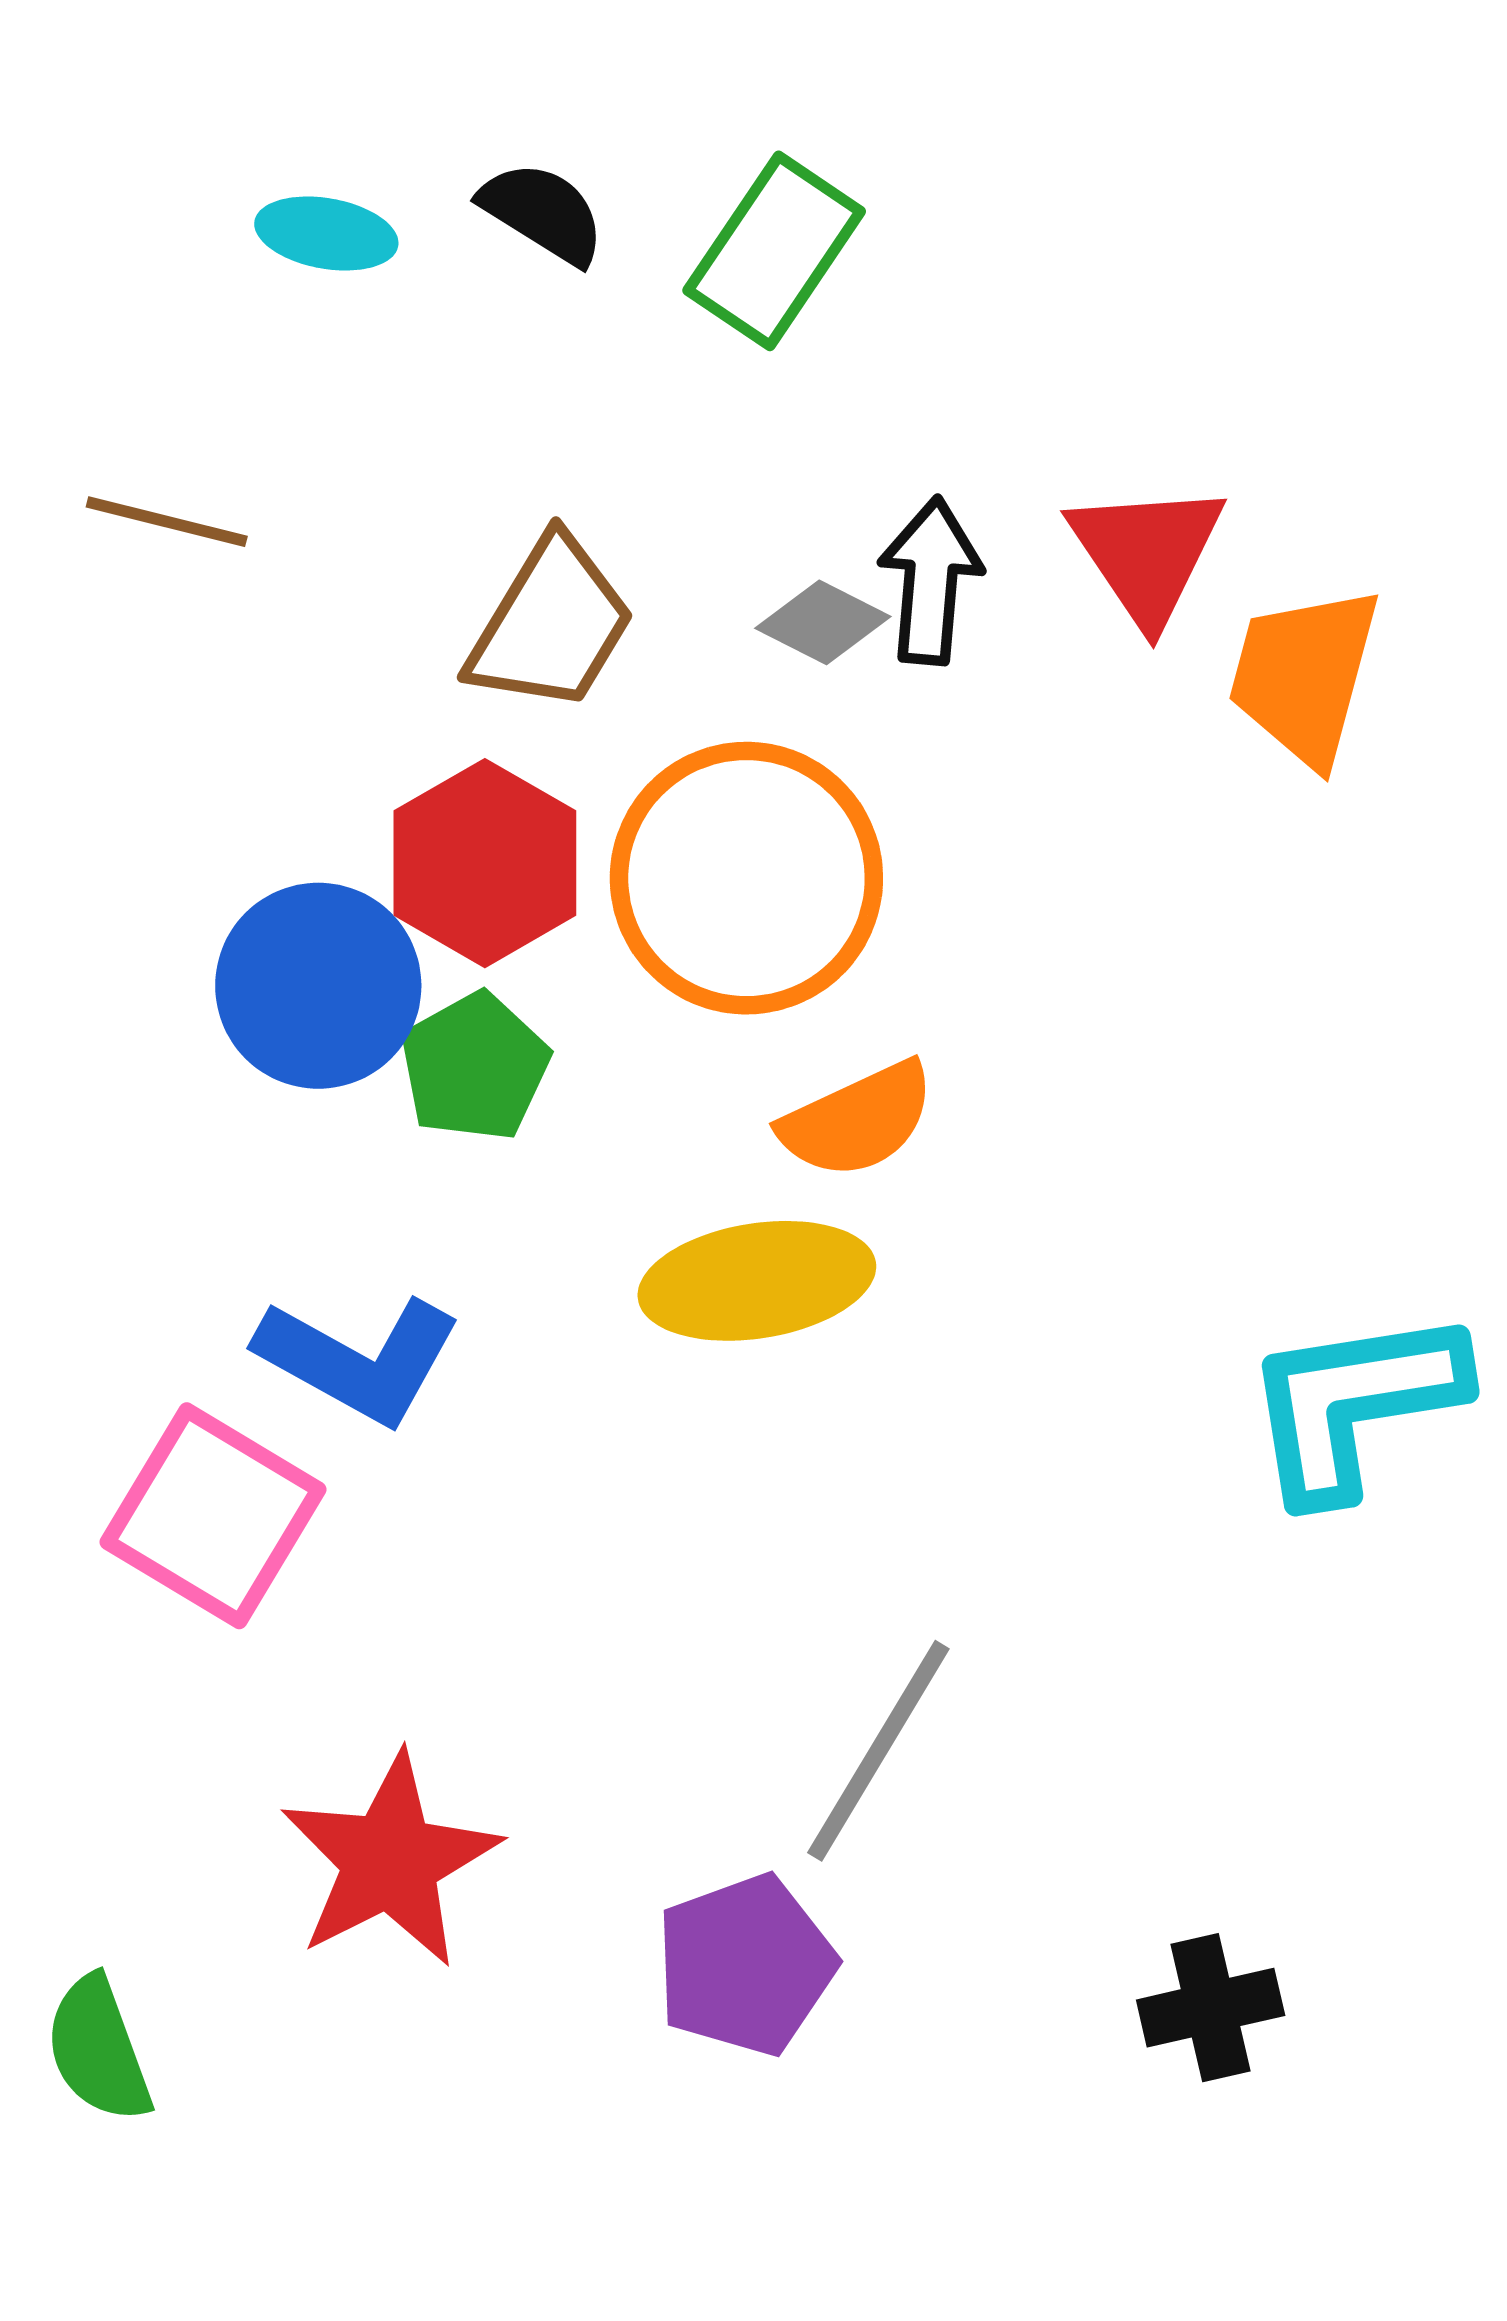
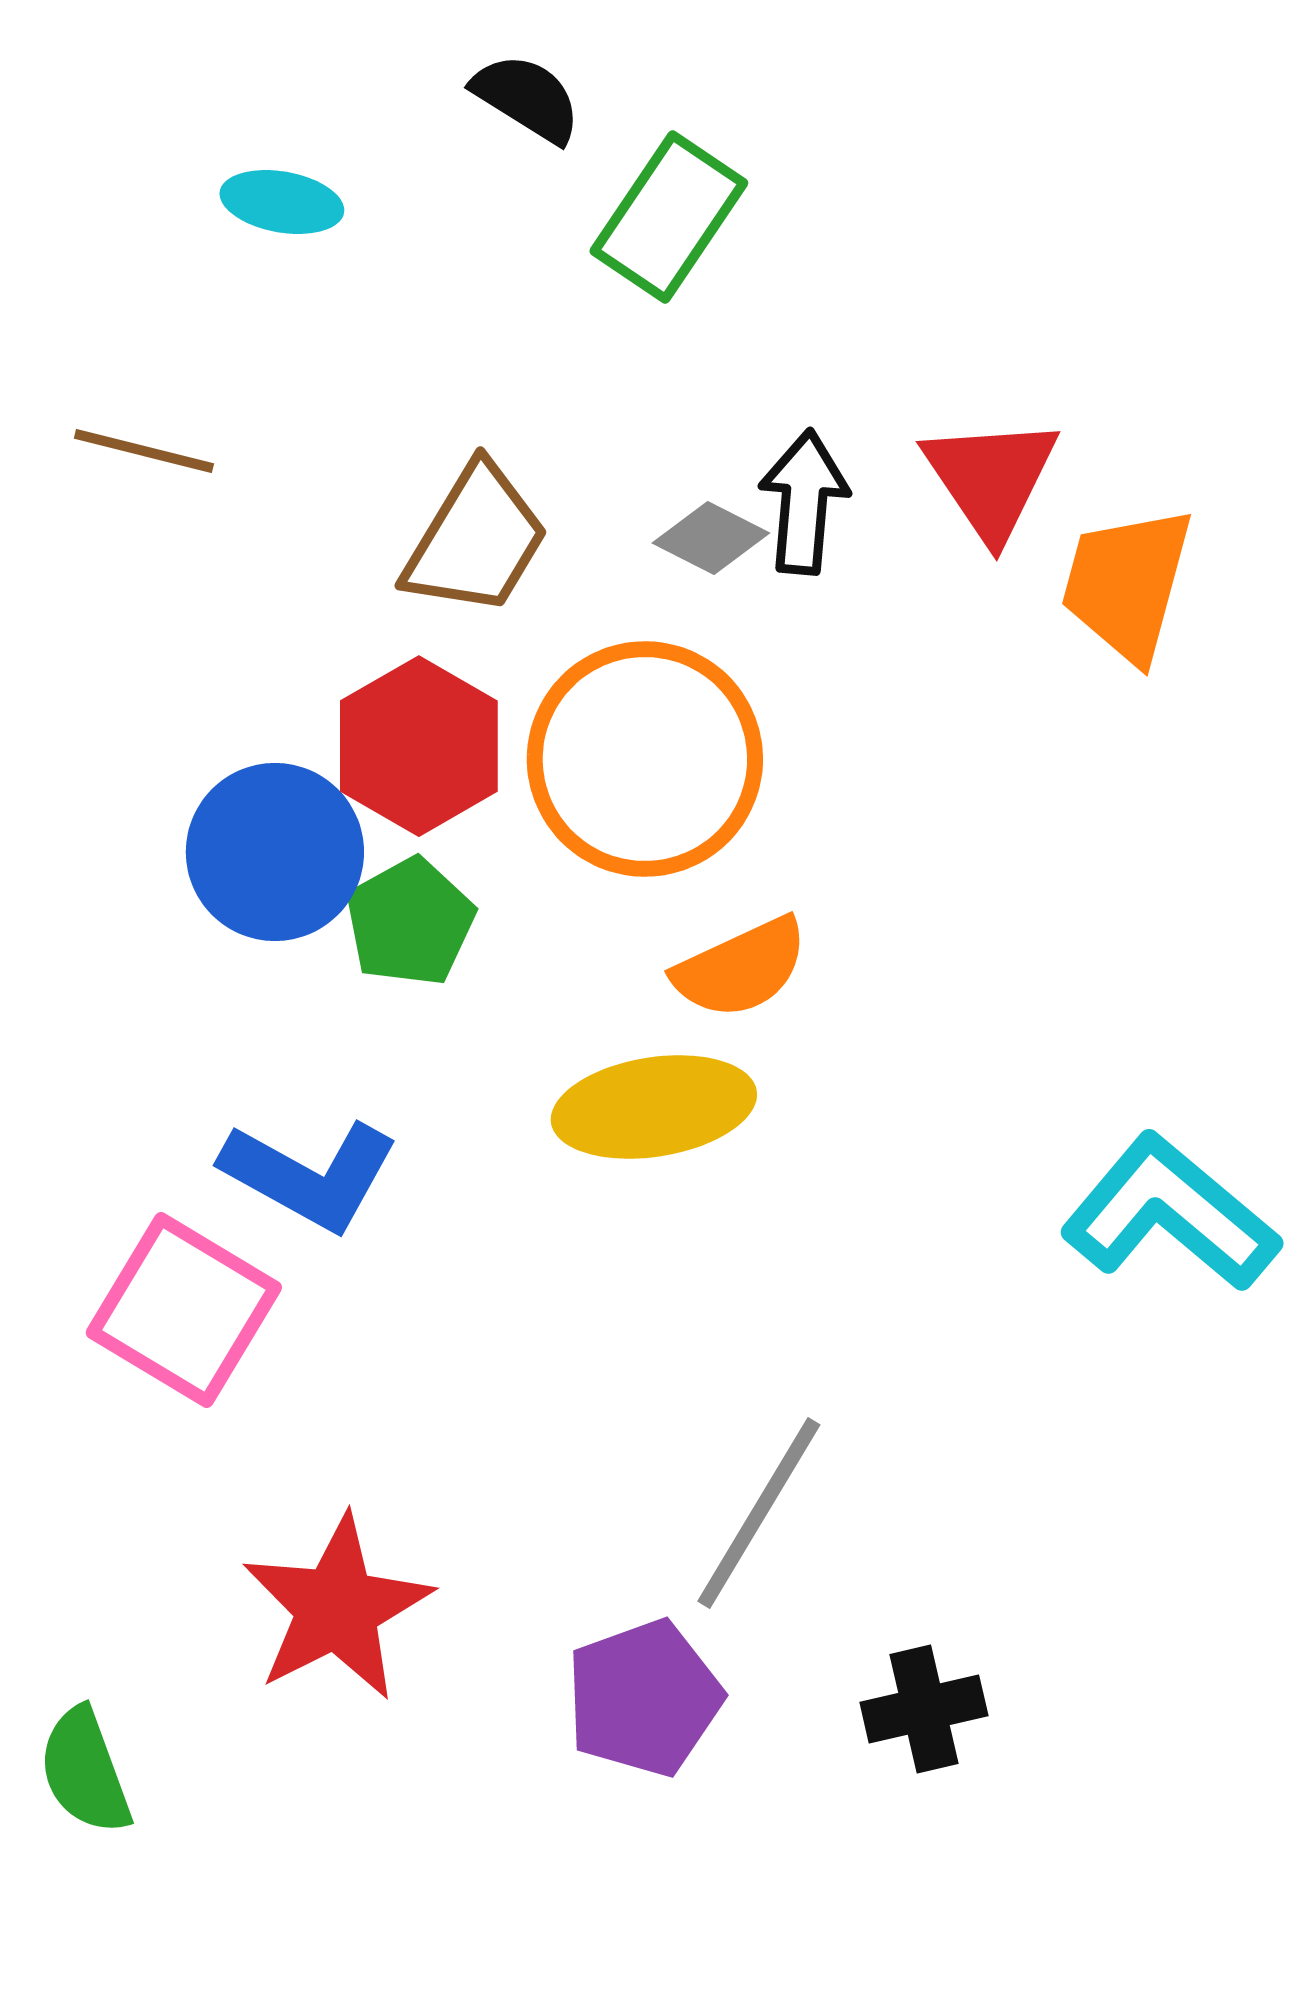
black semicircle: (543, 213) -> (527, 98), moved
cyan L-shape: (1354, 1404) -> (1170, 1213), turned 49
black cross: (1211, 2008) -> (924, 1709), moved

